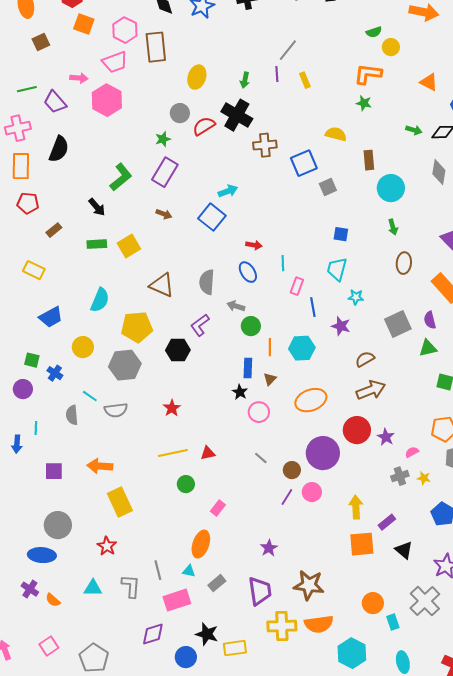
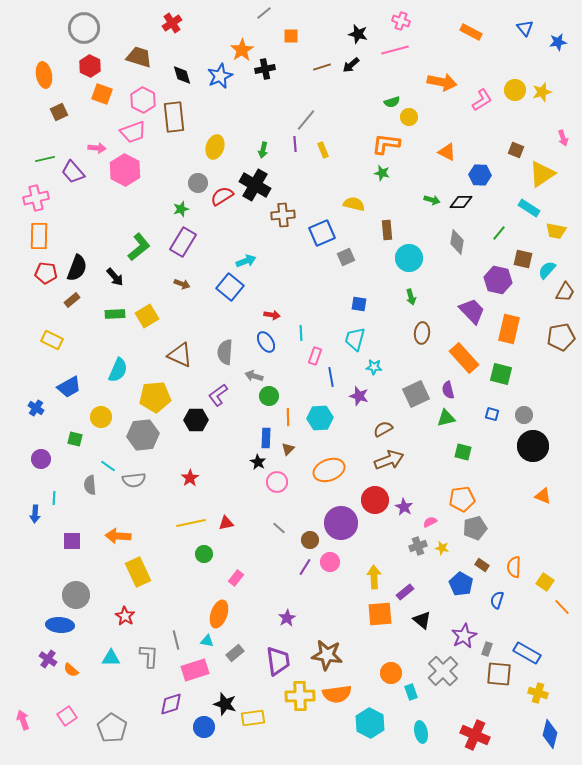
black semicircle: (59, 149) -> (77, 268), moved
green square: (32, 360) -> (75, 439), moved
blue cross: (55, 373) -> (36, 408), moved

